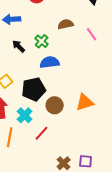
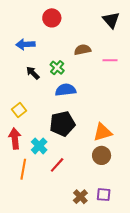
pink line: (92, 34) -> (110, 60), turned -56
black pentagon: (34, 89) -> (62, 124), moved
brown circle: (55, 105) -> (102, 155), moved

